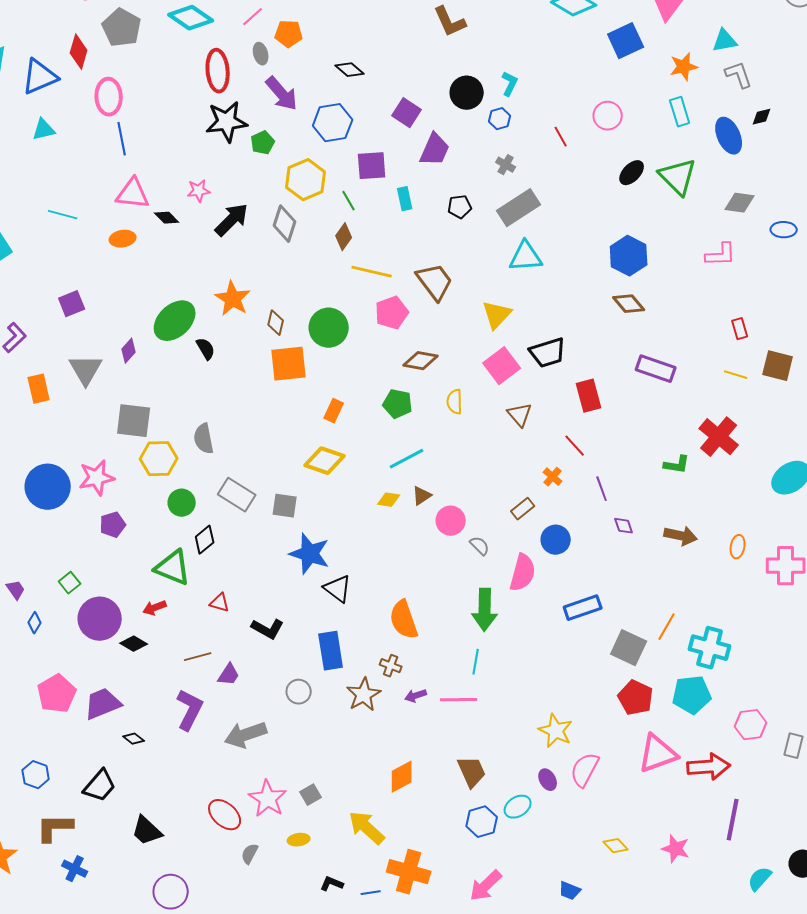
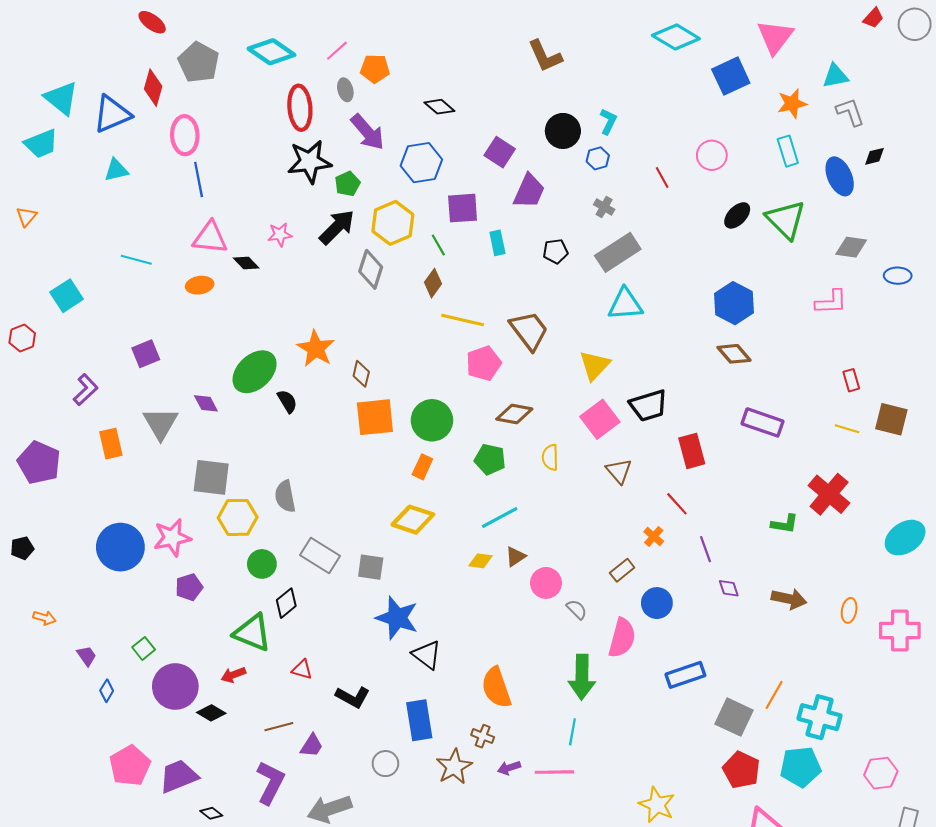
black arrow: (232, 220) -> (337, 227), moved
green circle: (329, 328) -> (432, 420), moved
purple diamond: (129, 351) -> (206, 403), turned -70
pink hexagon: (751, 725) -> (881, 773), moved

